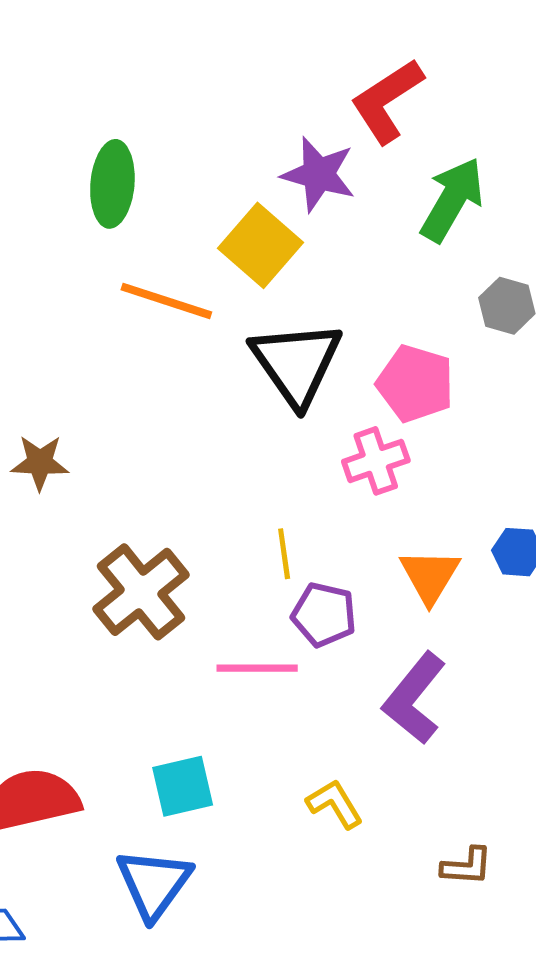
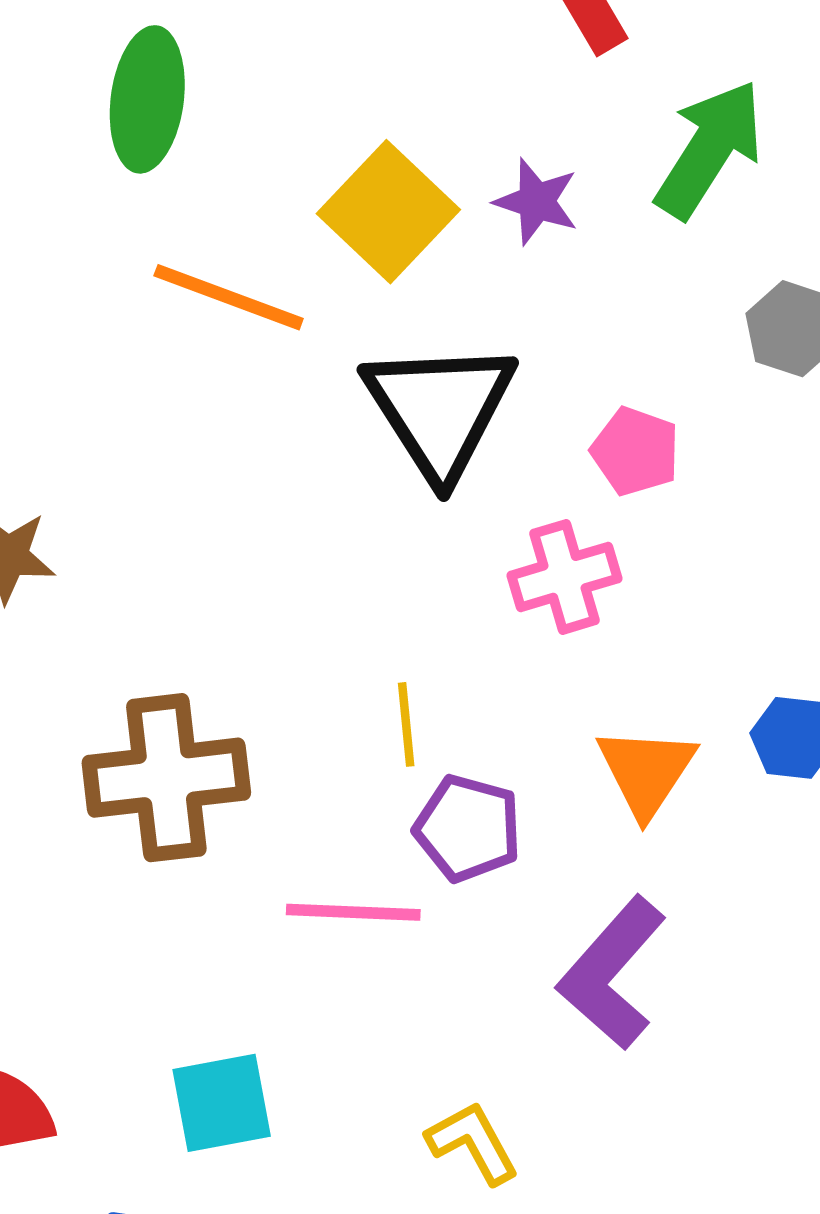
purple star: (319, 174) -> (536, 201), moved, size x0.7
pink pentagon: (415, 384) -> (635, 451), size x0.7
brown cross: (141, 592) -> (166, 778), turned 30

